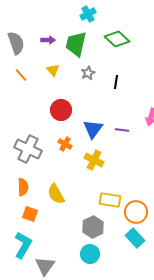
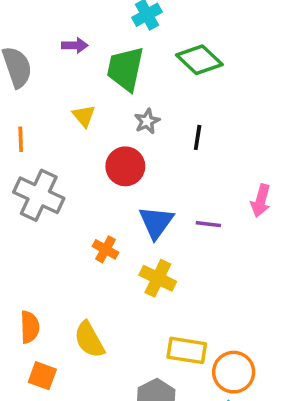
purple arrow: (48, 40) -> (75, 45), moved
orange line: (21, 75) -> (21, 139), moved, turned 40
red circle: (61, 110) -> (125, 166), moved
gray cross: (28, 149) -> (39, 195), moved

